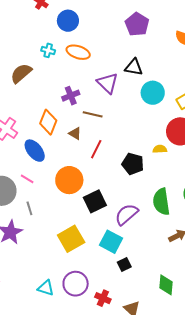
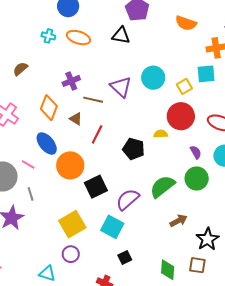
black triangle: (134, 67) -> (121, 36), moved
brown semicircle: (21, 73) -> (20, 69), moved, size x0.7
purple triangle: (108, 83) -> (121, 87), moved
blue ellipse: (35, 151) -> (47, 143), moved
green semicircle: (161, 202) -> (162, 187), turned 60
black square: (124, 265) -> (125, 258), moved
purple circle: (76, 284) -> (71, 254), moved, size x0.7

